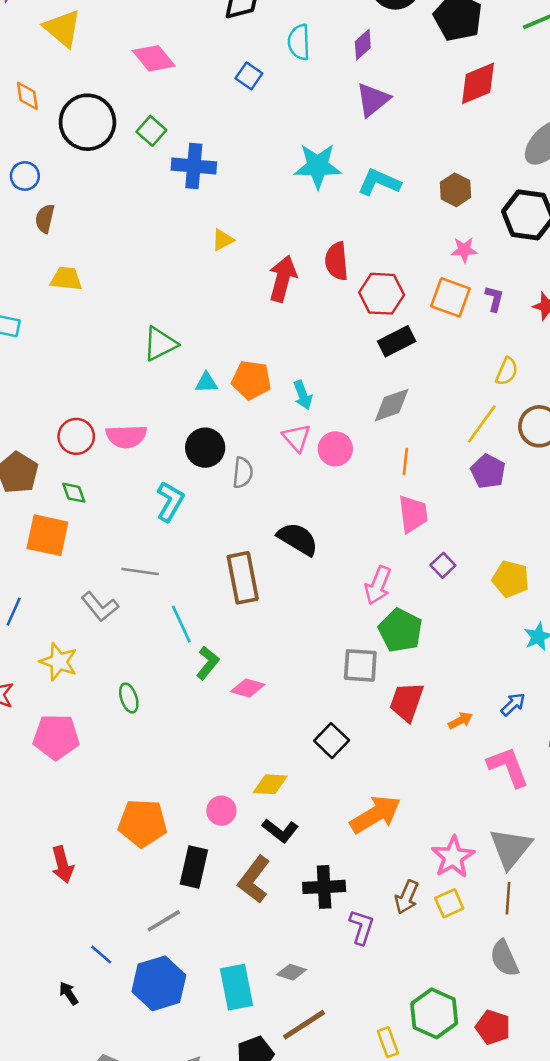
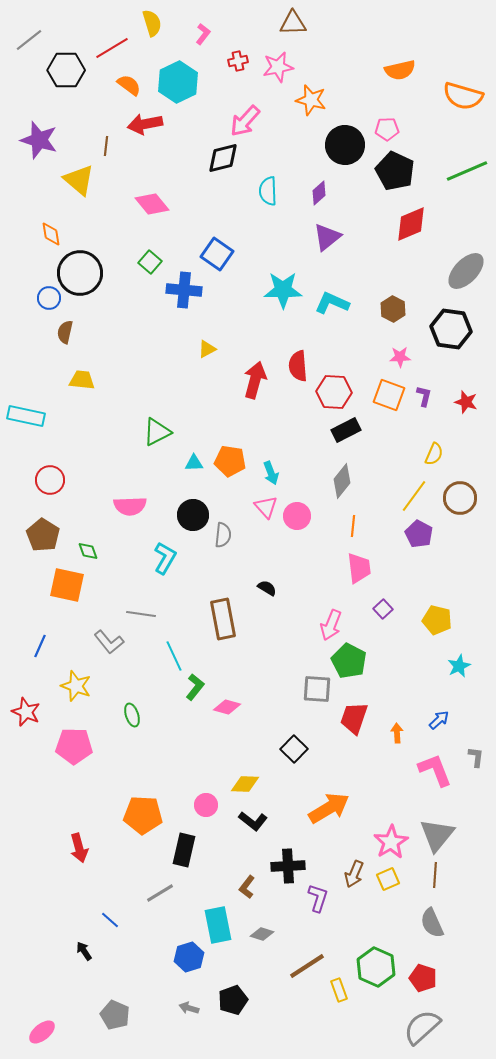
blue square: (249, 76) -> (217, 254), moved, size x1.5
black circle: (87, 122) -> (80, 273), moved
gray diamond: (392, 405) -> (342, 481), turned -32
red circle: (76, 436) -> (50, 480), moved
black semicircle: (298, 539) -> (267, 588), size x0.6
orange arrow: (460, 720) -> (397, 733), turned -66
brown L-shape: (254, 879) -> (247, 887), moved, size x0.6
blue hexagon: (159, 983) -> (189, 957), moved, size x0.7
cyan rectangle: (236, 987) -> (218, 925), moved
brown line: (304, 1025) -> (307, 966), moved

